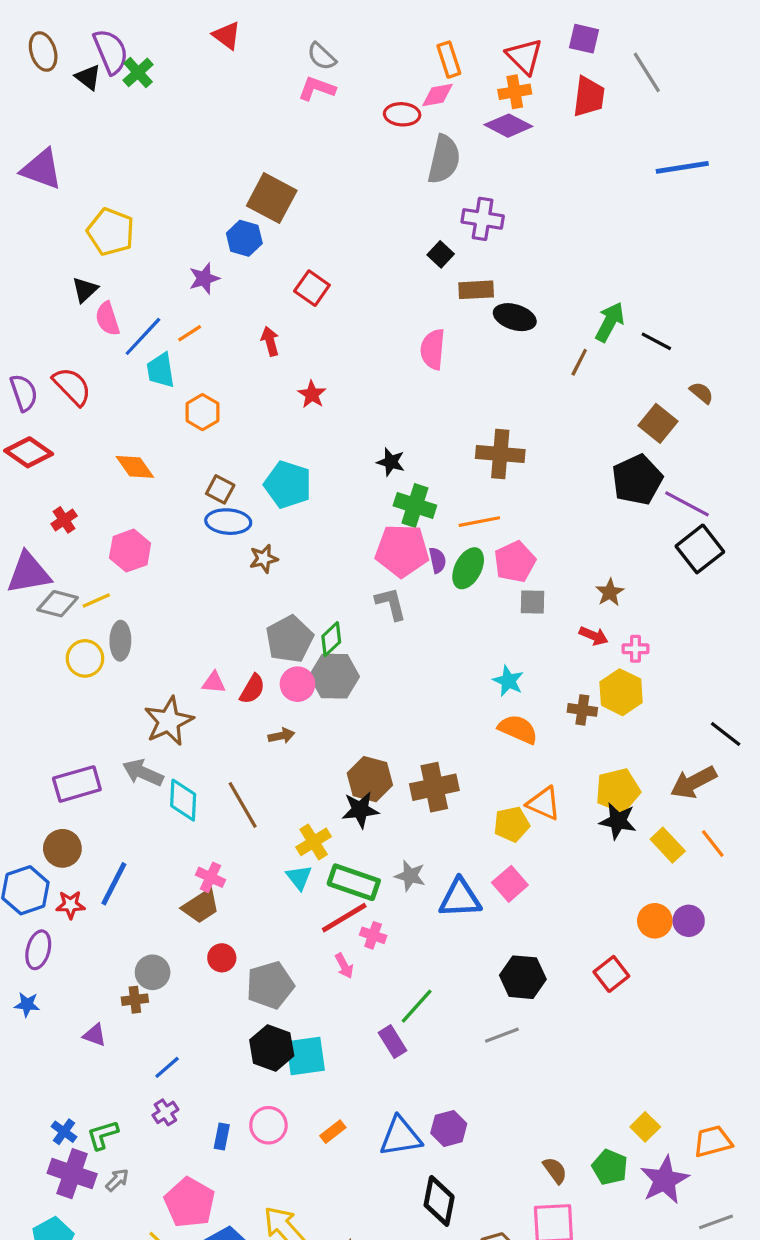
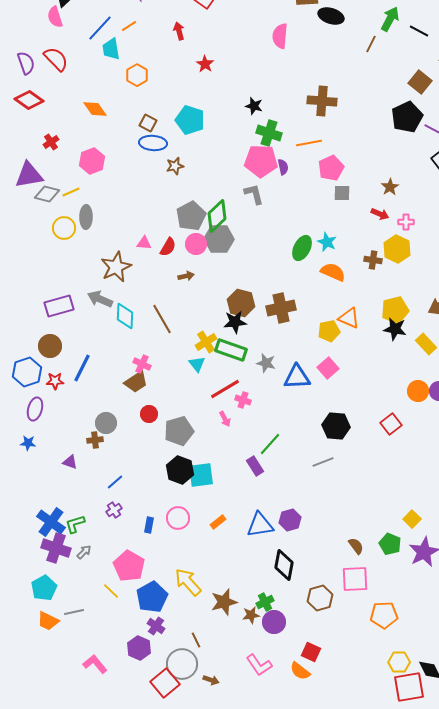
pink semicircle: (107, 319) -> (55, 17), moved
green ellipse: (468, 568) -> (302, 248), moved
green diamond: (331, 639) -> (217, 216), size x1.5
green rectangle: (354, 882) -> (231, 350), moved
blue cross: (64, 1132) -> (51, 522), size x1.8

